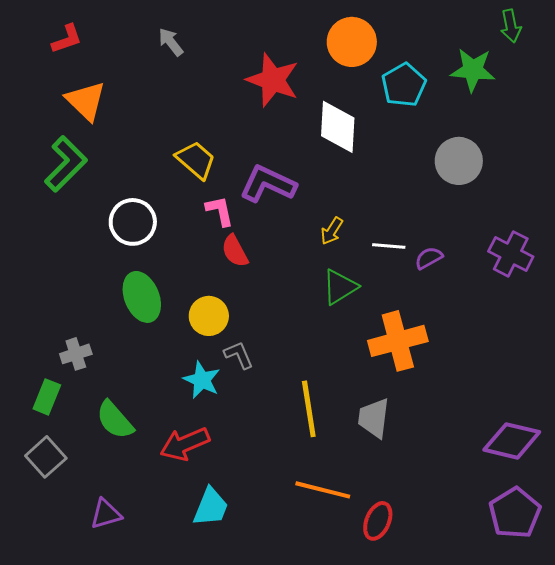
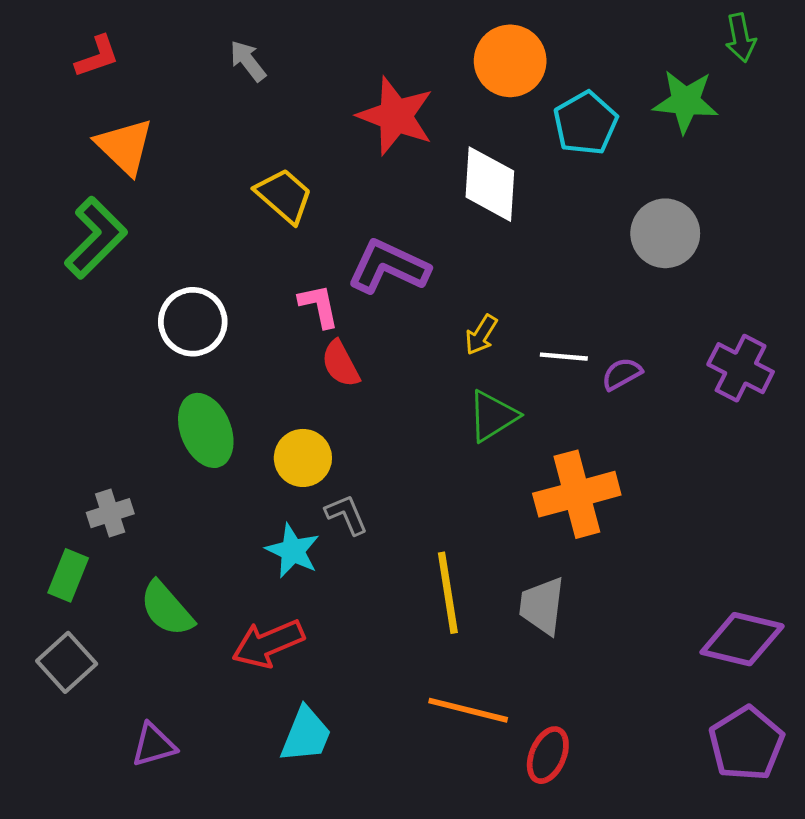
yellow trapezoid: (196, 160) -> (284, 196), moved

